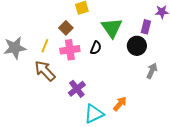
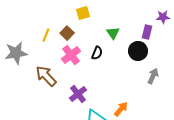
green triangle: (112, 28) -> (113, 33), size x0.6
yellow line: (45, 46) -> (46, 35), moved
pink cross: (70, 50) -> (71, 55), turned -30

